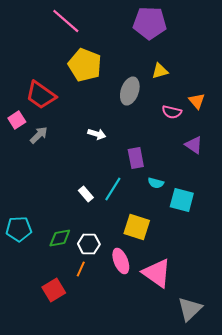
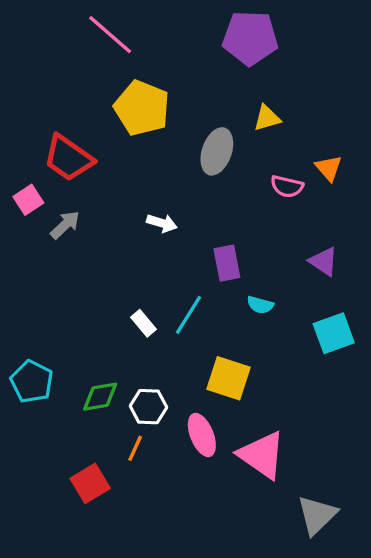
purple triangle: (194, 145) -> (324, 261), moved
cyan square: (182, 200) -> (334, 333), moved, turned -35
cyan pentagon: (19, 229) -> (32, 382), turned 30

